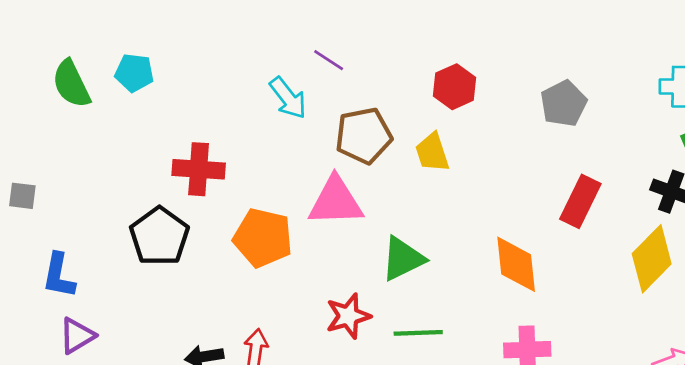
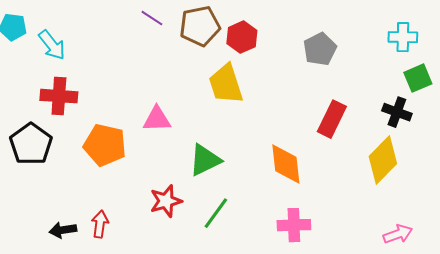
cyan arrow: (288, 98) -> (52, 45), moved
brown pentagon: (364, 136) -> (200, 26), moved
yellow trapezoid: (432, 152) -> (226, 84), size x1.4
pink triangle: (336, 201) -> (157, 119), size x0.7
green line: (418, 333) -> (216, 213), turned -52

